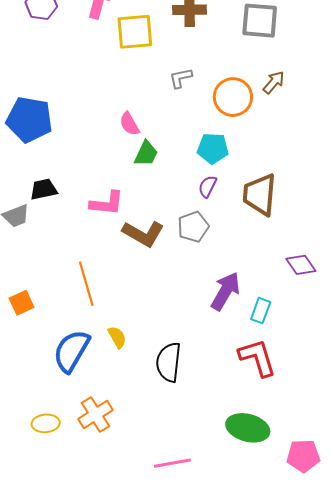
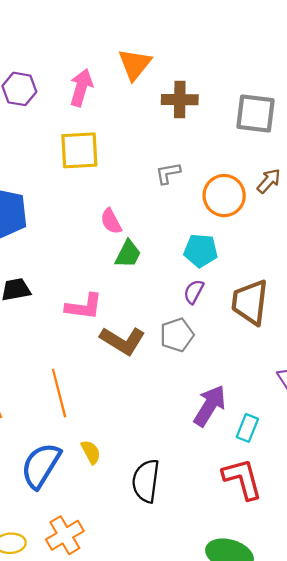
yellow square: (135, 32) -> (79, 150), moved

